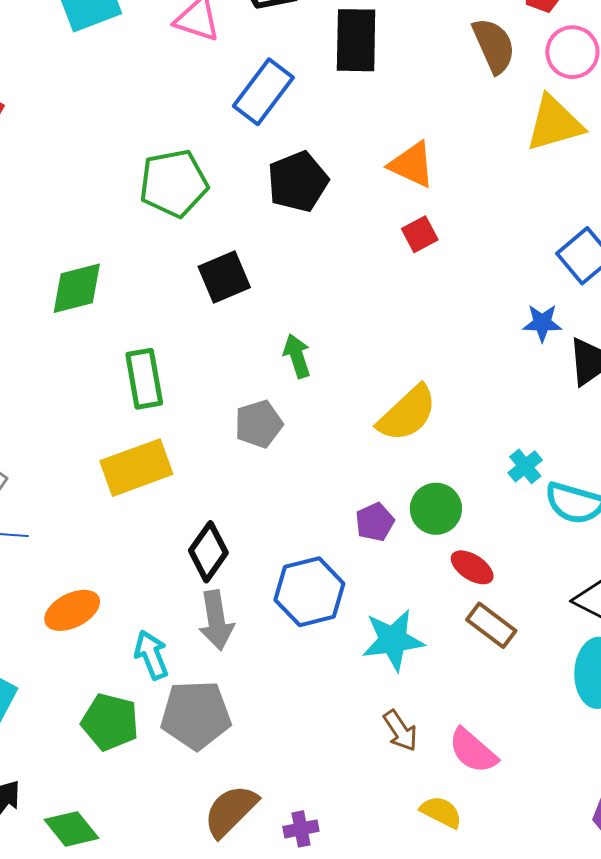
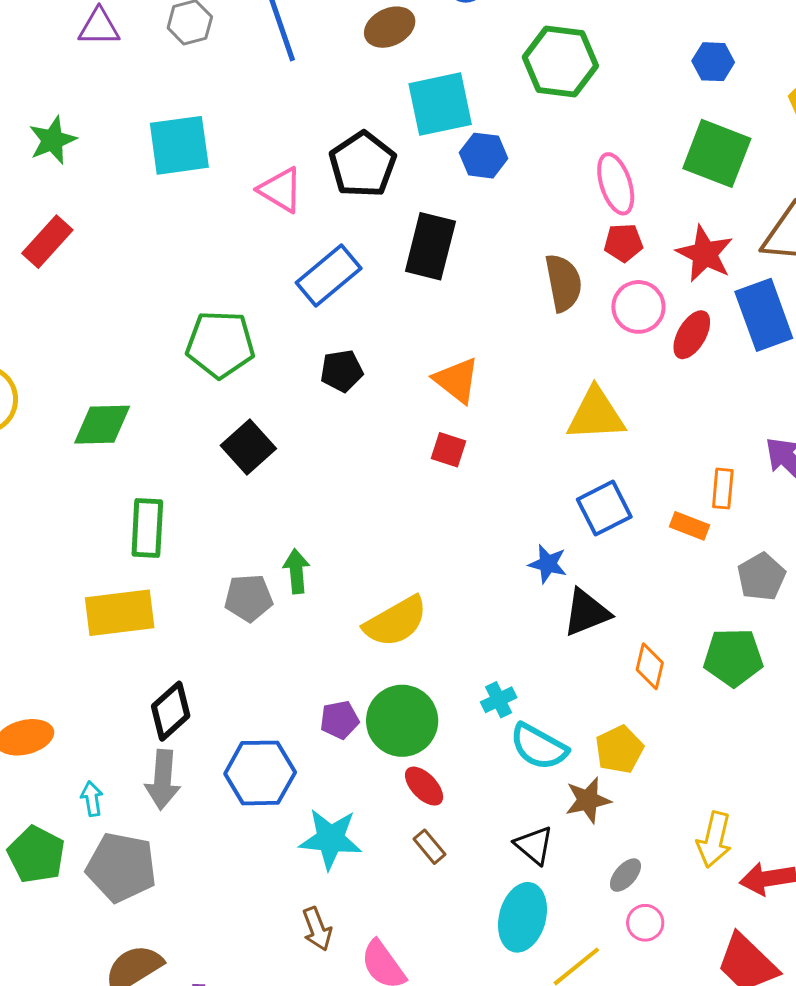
yellow triangle: (554, 124) -> (596, 415), moved
black pentagon: (298, 182) -> (342, 371), size x0.7
red square: (420, 234) -> (449, 450), turned 33
black square: (224, 277) -> (248, 447), turned -32
green arrow: (297, 356) -> (296, 571), moved
green circle: (436, 509) -> (402, 721), size x1.4
brown rectangle: (491, 625) -> (429, 847), size x0.7
cyan arrow: (151, 655) -> (92, 799), size x0.7

